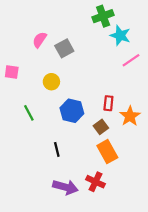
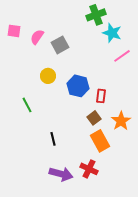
pink square: (12, 72) -> (14, 31), moved
blue hexagon: (72, 111) -> (78, 86), moved
orange star: (130, 116) -> (121, 121), moved

